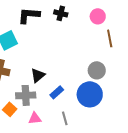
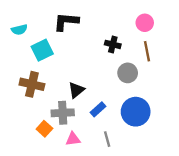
black cross: (61, 13) -> (113, 44), moved
brown line: (110, 38) -> (147, 51), moved
gray circle: (97, 70) -> (128, 73), moved

